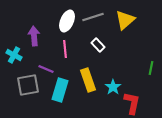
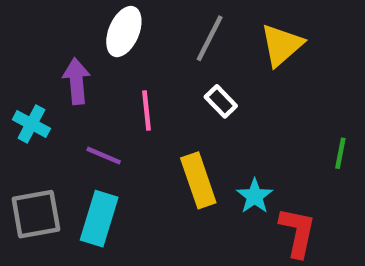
gray line: (93, 17) -> (210, 38), turned -45
white ellipse: (67, 21) -> (124, 32), moved
gray square: (28, 85) -> (36, 214), moved
cyan rectangle: (60, 90) -> (99, 219), moved

